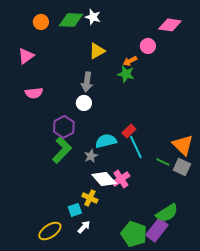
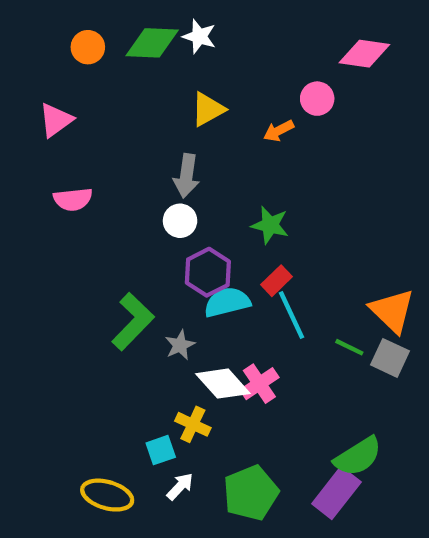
green star: (126, 74) -> (270, 225), moved
purple hexagon: (64, 127) -> (208, 272), moved
gray star: (91, 156) -> (180, 345), moved
yellow ellipse: (50, 231) -> (107, 495), turned 50
green pentagon: (134, 234) -> (251, 493), moved, turned 30

